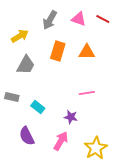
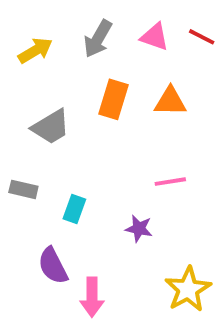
yellow arrow: (20, 36) -> (35, 50), moved
gray trapezoid: (26, 65) -> (51, 127), turned 30
cyan rectangle: (38, 107) -> (74, 209), turned 72
pink arrow: (61, 141) -> (92, 297), moved, turned 150

